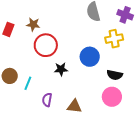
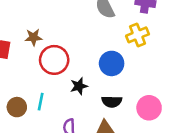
black semicircle: (115, 75) -> (112, 102), moved
cyan line: (28, 83) -> (41, 102), moved

